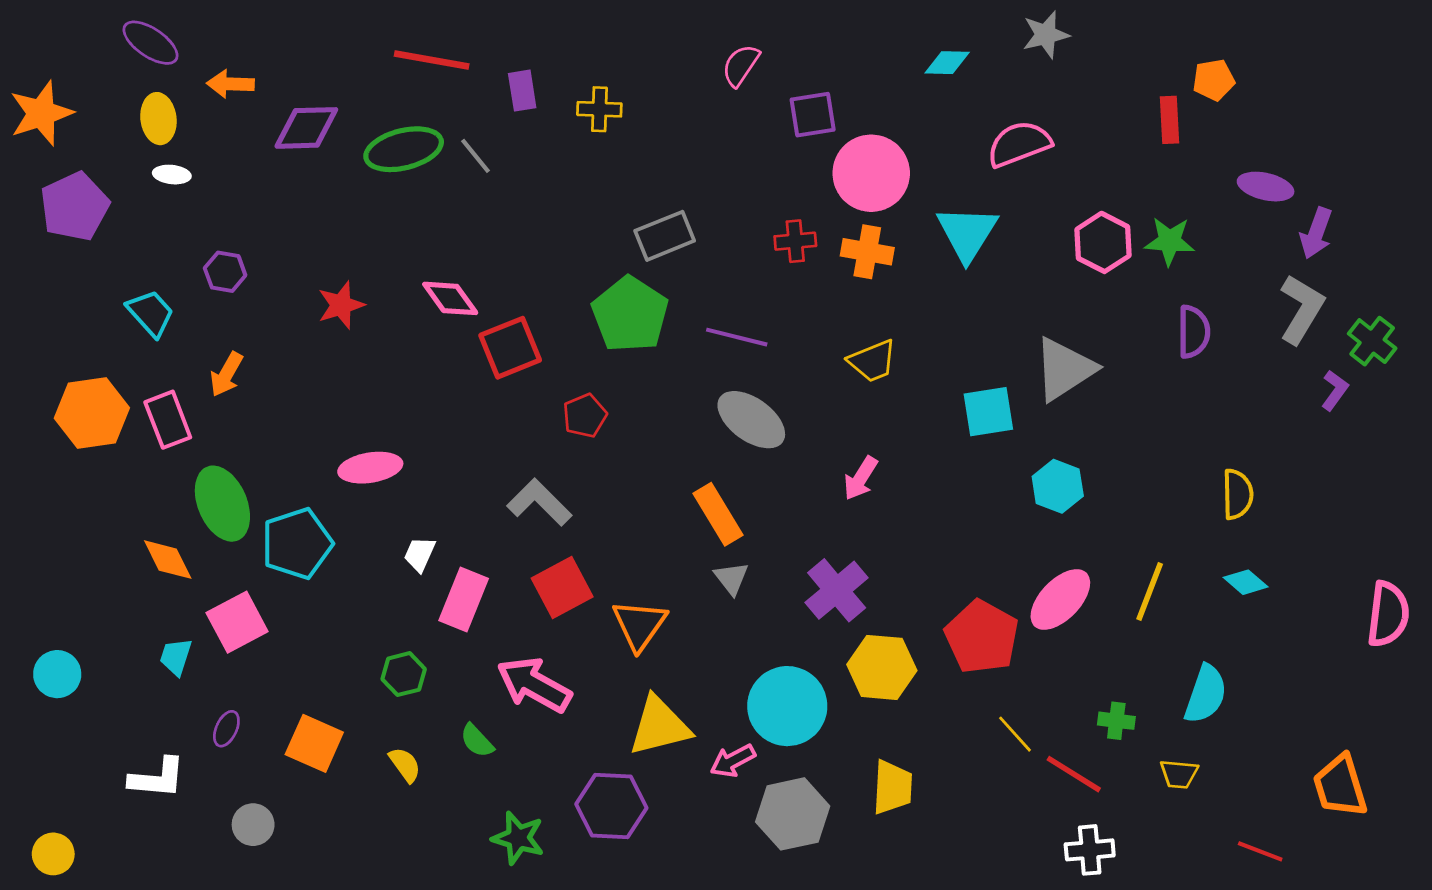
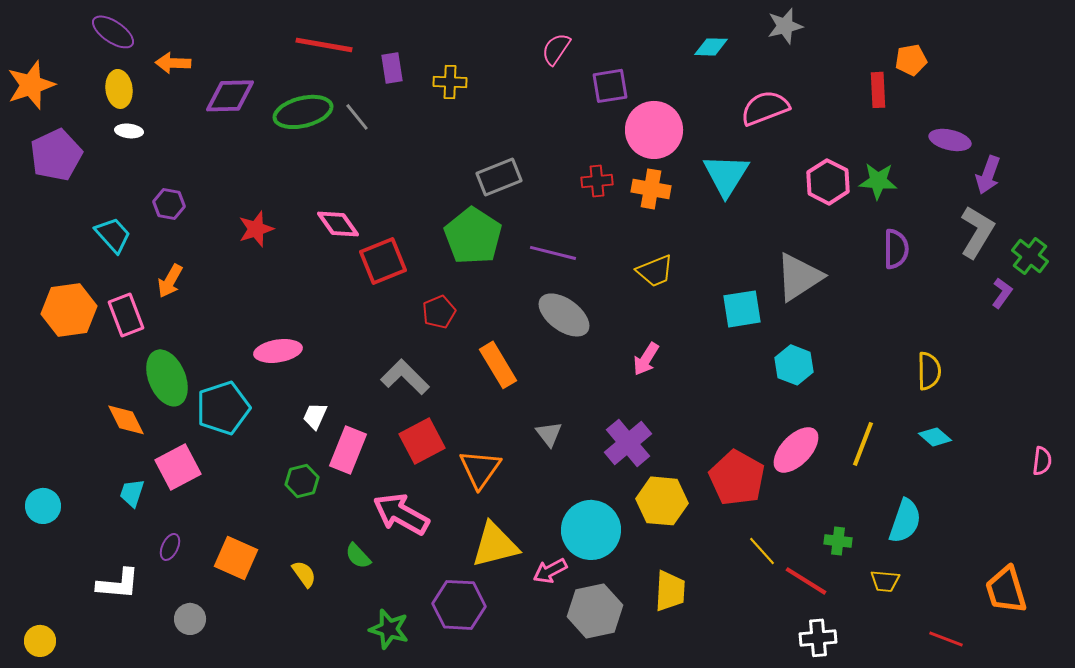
orange rectangle: (718, 514) -> (498, 365), moved
pink semicircle: (1388, 614) -> (1042, 461), size x0.6
green hexagon: (404, 674) -> (302, 481), moved

